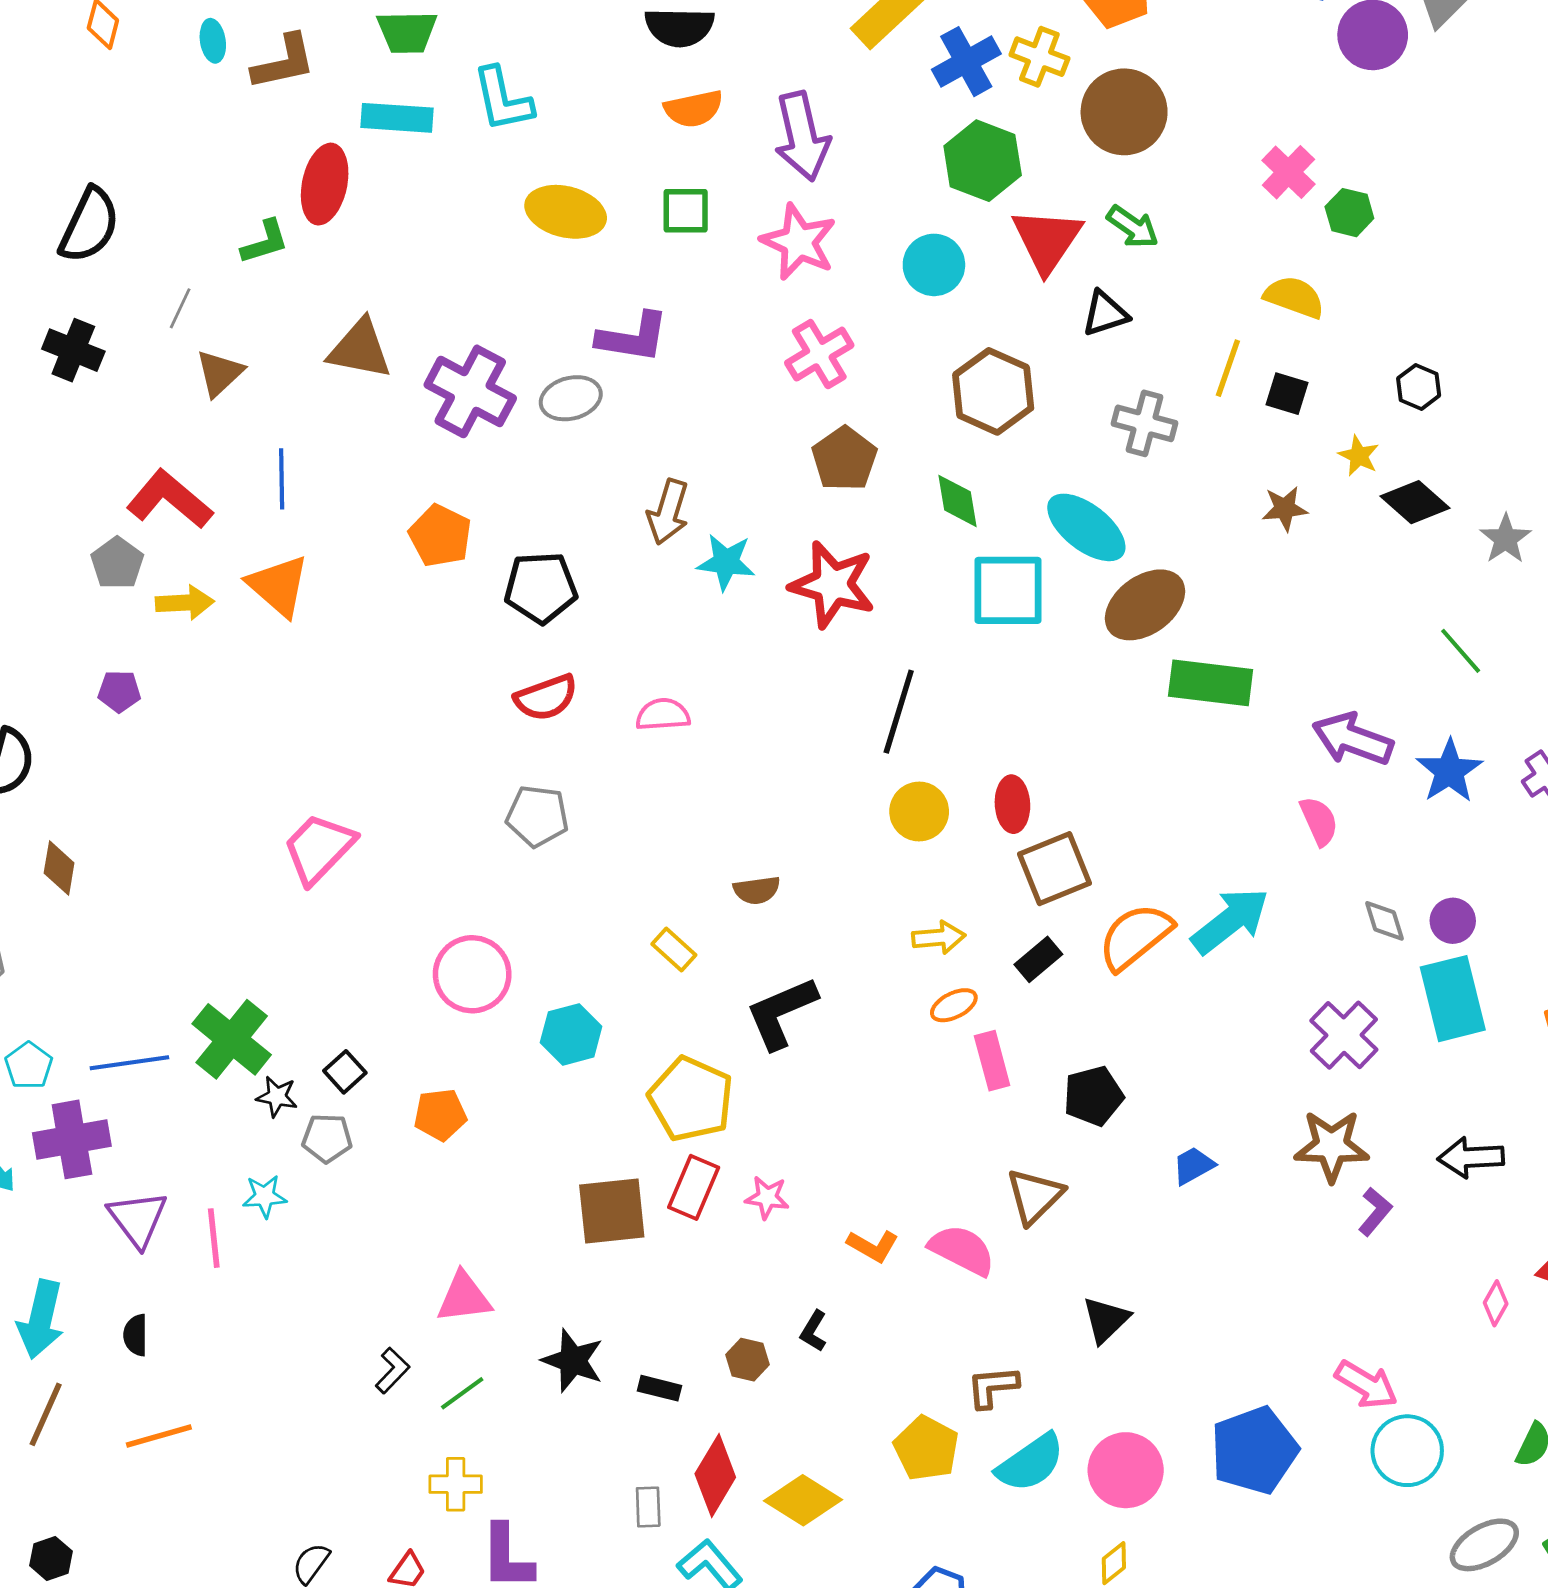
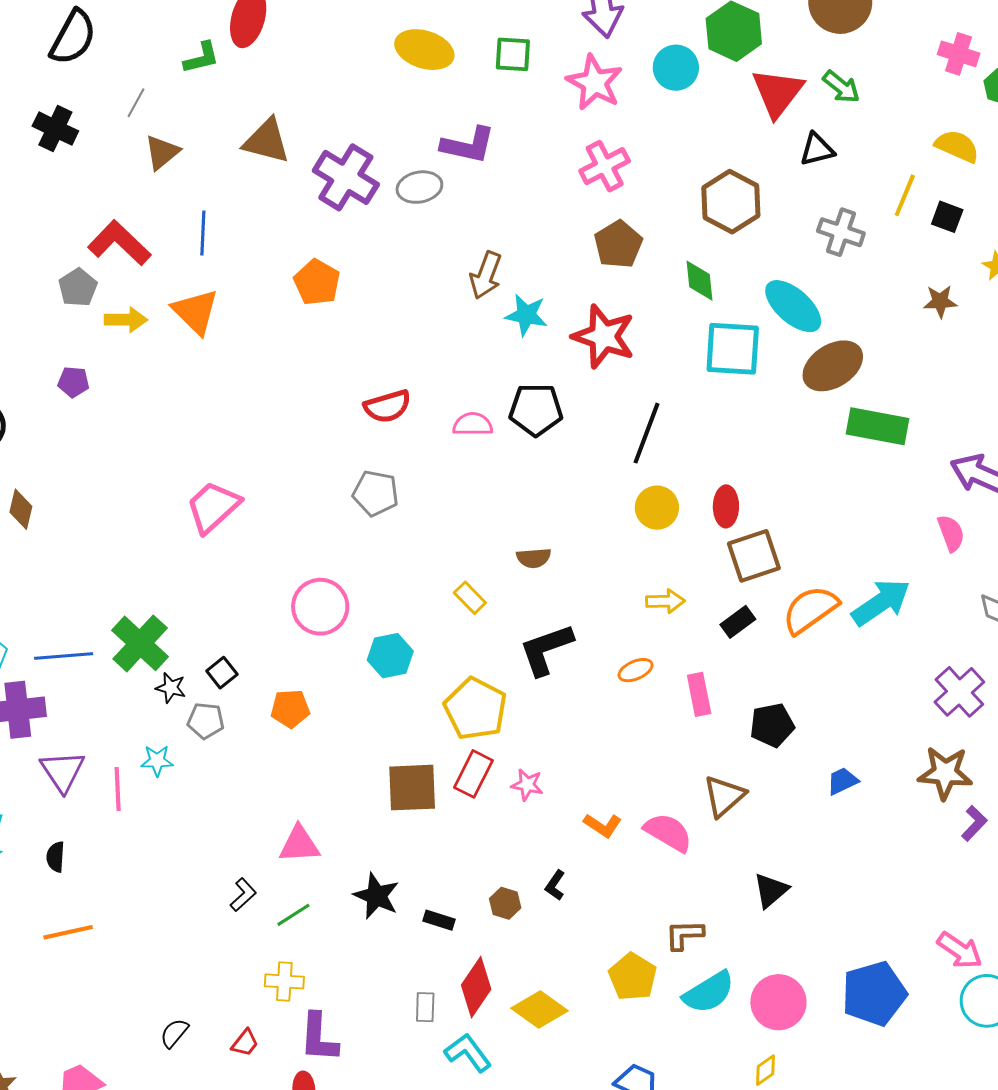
pink cross: (1288, 172) -> (959, 54), turned -30
cyan circle: (934, 265) -> (676, 68), moved
black pentagon: (541, 588) -> (536, 410), moved
orange ellipse: (954, 1005) -> (636, 670), moved

